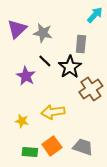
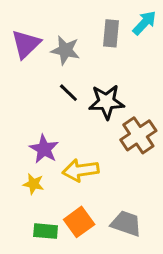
gray rectangle: (81, 44) -> (111, 33), moved
black star: (70, 67) -> (106, 102), turned 30
purple star: (26, 76) -> (44, 149), moved

